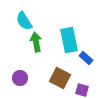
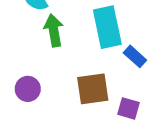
brown square: (60, 78) -> (93, 89), turned -35

